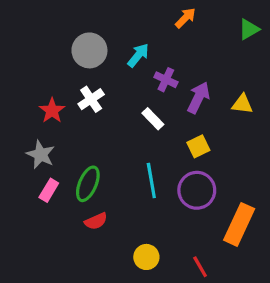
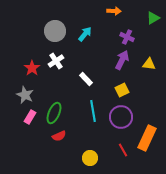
orange arrow: (185, 18) -> (114, 11), turned 48
purple cross: (166, 80) -> (127, 37), moved
white rectangle: (153, 119) -> (86, 79), moved
red line: (200, 267) -> (123, 150), moved

